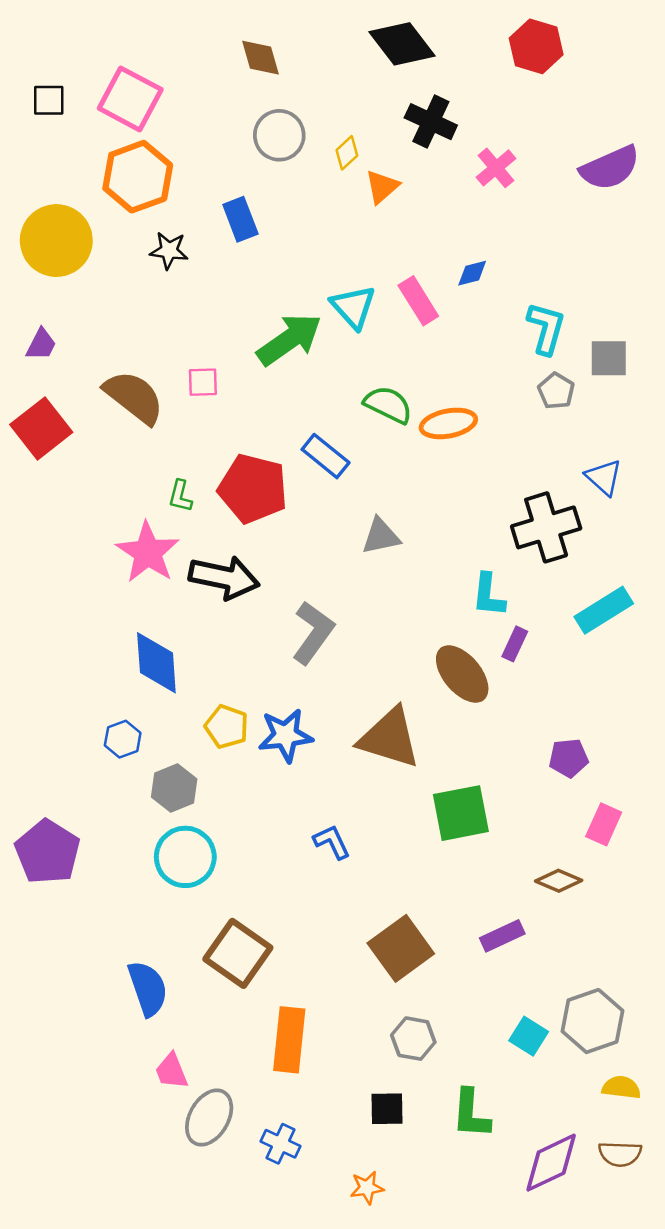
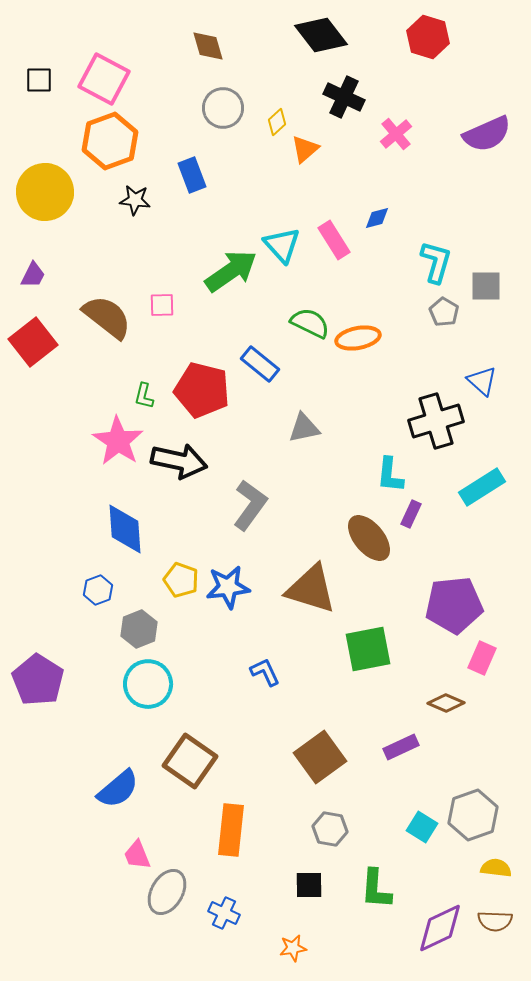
purple pentagon: (569, 758) -> (454, 605), size x1.8
blue semicircle: (148, 988) -> (118, 789), turned 69

